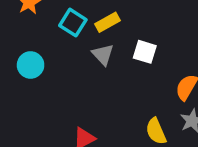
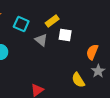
yellow rectangle: (108, 22) -> (52, 21), moved

